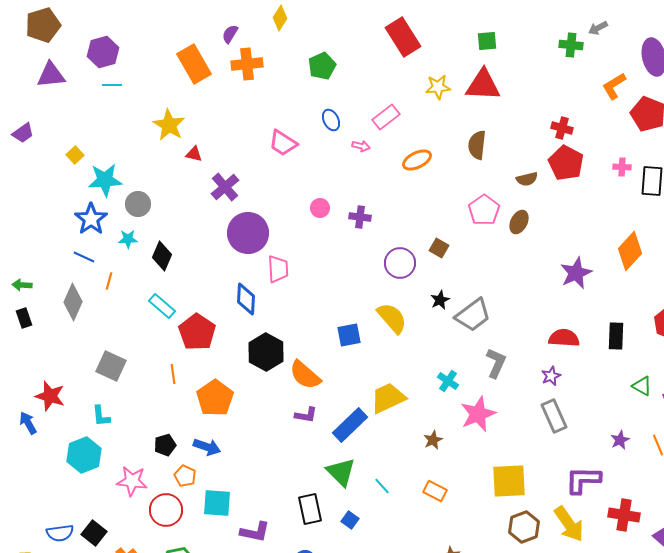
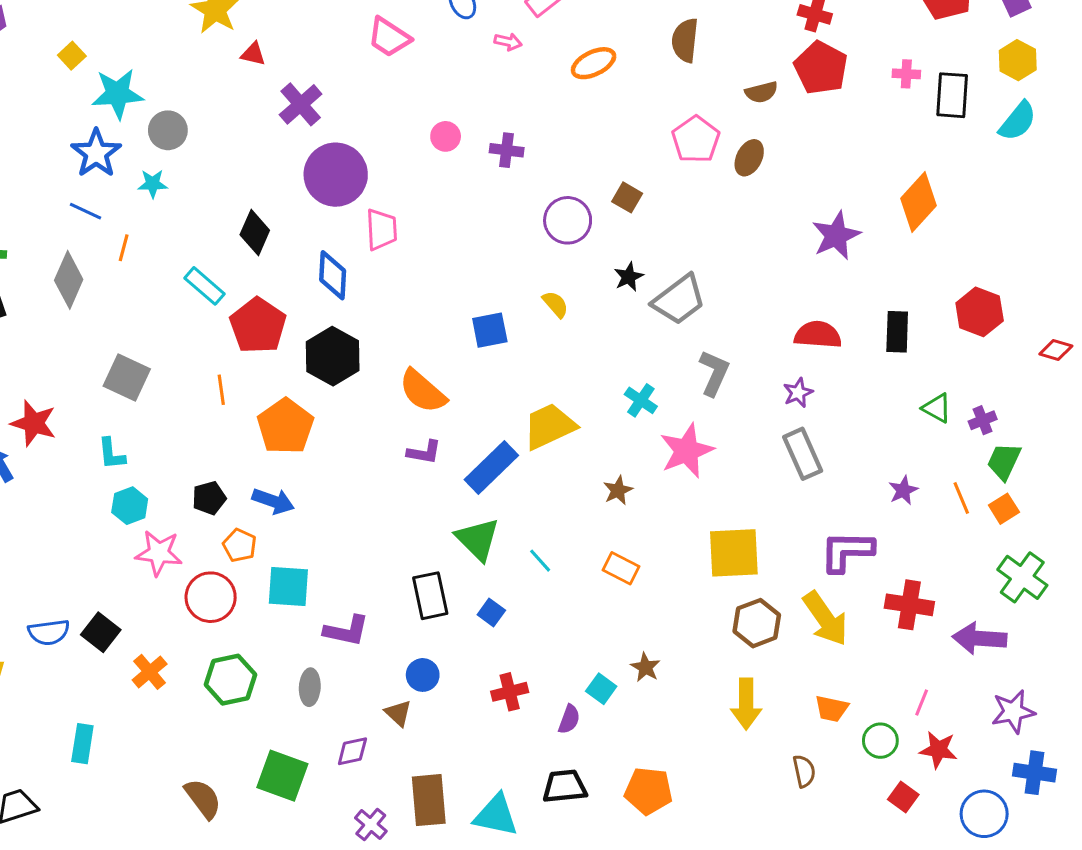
black diamond: (162, 256) -> (255, 233), moved
yellow semicircle: (392, 318) -> (555, 304), size x0.6
black hexagon: (266, 352) -> (333, 356), moved
cyan hexagon: (84, 455) -> (130, 506), moved, size x0.7

